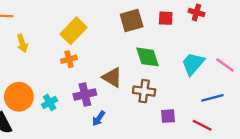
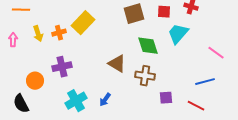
orange cross: (69, 59) -> (59, 33), moved
cyan trapezoid: (193, 64) -> (178, 34), moved
purple cross: (85, 94) -> (62, 67), moved
orange circle: (19, 97) -> (35, 81), size x0.7
cyan cross: (50, 102) -> (76, 101), moved, size x1.5

